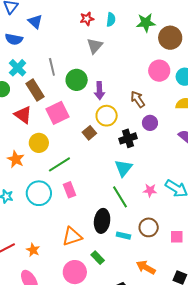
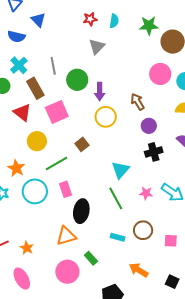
brown square: (89, 133) -> (82, 144), moved
black cross: (128, 138) -> (154, 152), moved
orange star: (16, 159) -> (16, 168), moved
black ellipse: (102, 221) -> (81, 211), moved

